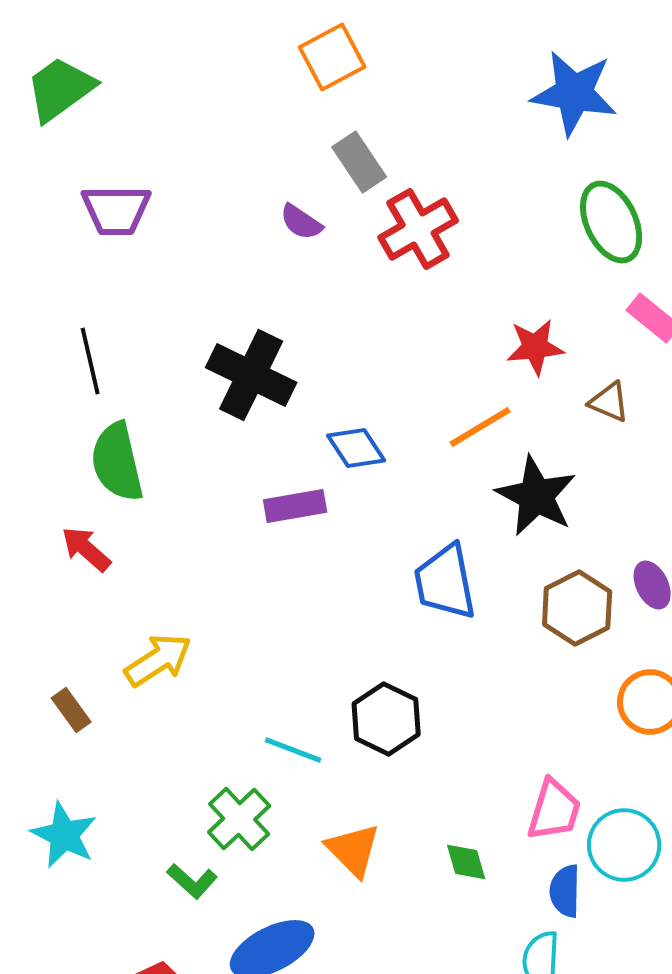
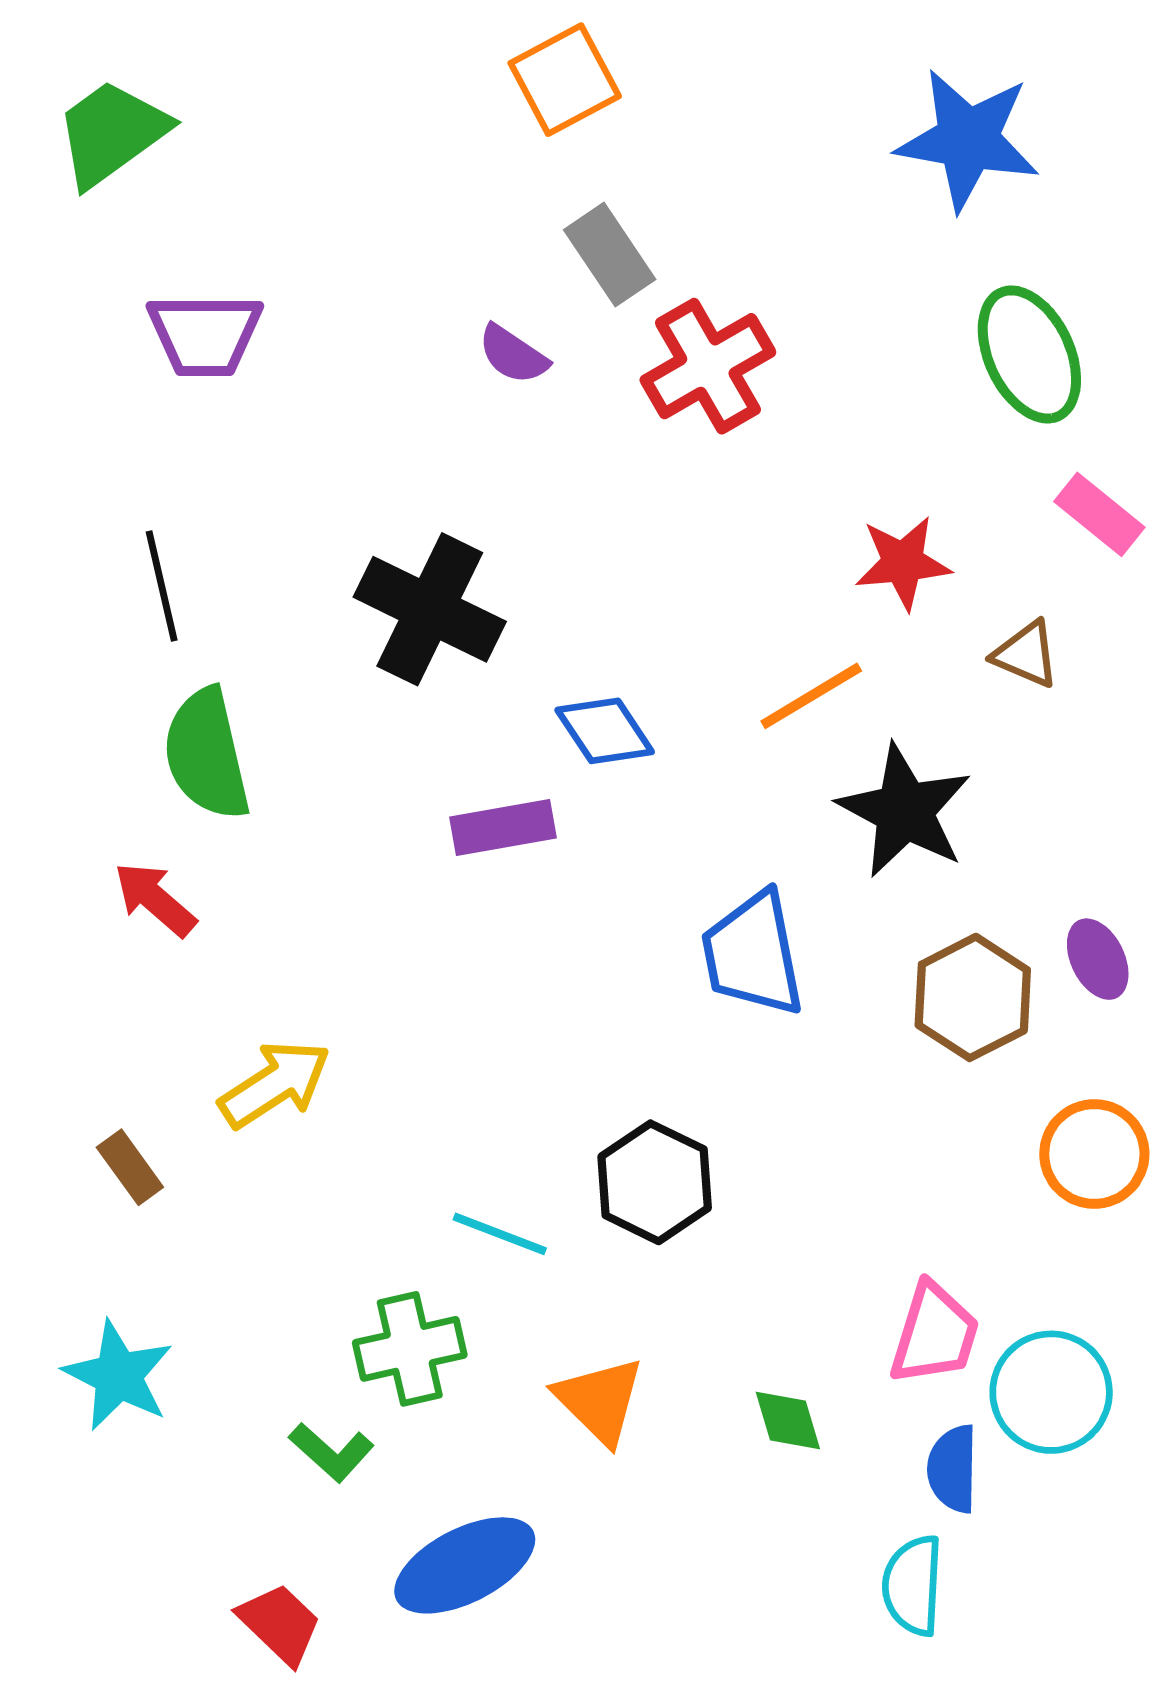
green cross: (239, 819) -> (410, 1349), turned 30

